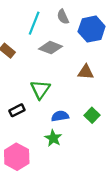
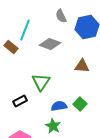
cyan line: (34, 23) -> (25, 30), moved
green square: (92, 115) -> (80, 104), moved

